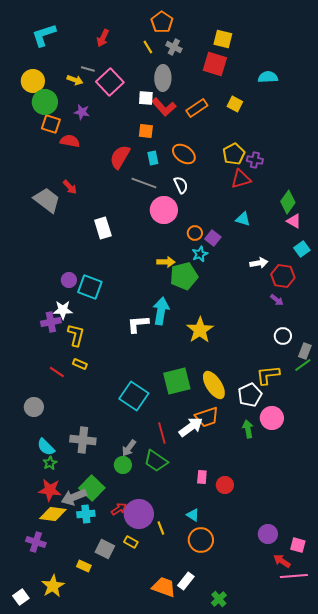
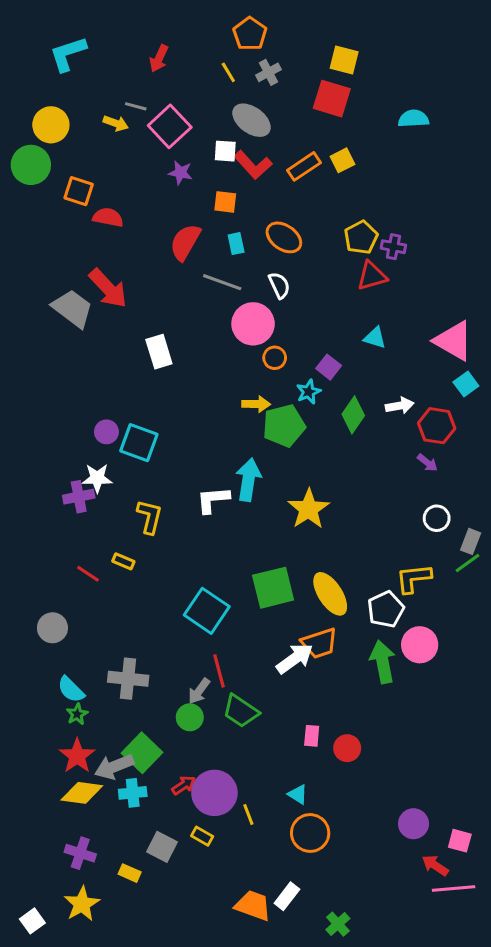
gray cross: (174, 47) -> (268, 72), turned 35
gray ellipse: (163, 78) -> (251, 120), turned -55
green circle: (45, 102) -> (31, 165), moved
yellow square: (235, 104) -> (343, 160), moved, turned 35
purple star: (82, 112) -> (181, 173), moved
red arrow: (70, 187) -> (108, 288), size x1.8
green diamond: (288, 202) -> (353, 415), moved
pink triangle: (294, 221) -> (454, 341), size x1.8
orange circle: (195, 233) -> (275, 358), moved
yellow L-shape: (76, 335) -> (150, 517), moved
green arrow: (248, 429) -> (383, 662), size x1.5
red line: (162, 433) -> (219, 671), moved
red star: (50, 490) -> (77, 756), turned 30
purple cross: (36, 542) -> (80, 853), moved

